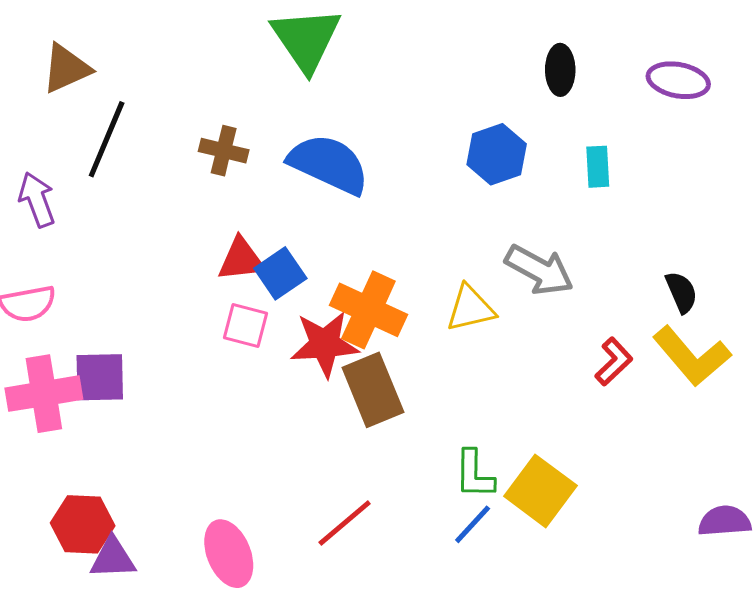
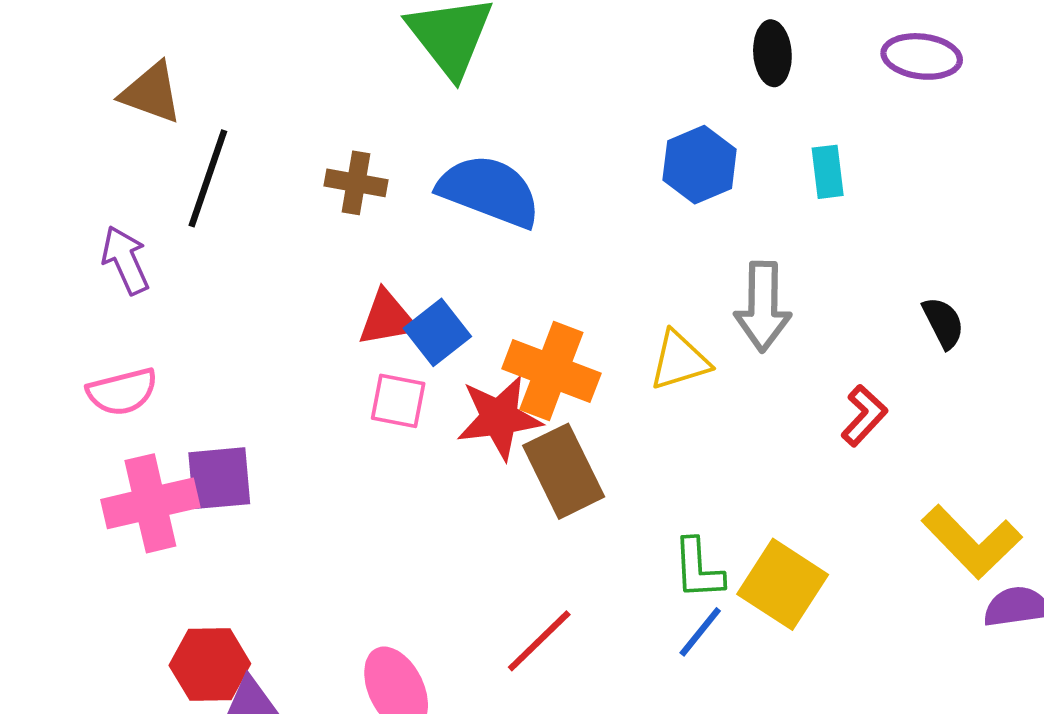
brown triangle: (66, 68) -> (151, 93), turned 48
gray arrow: (539, 270) -> (763, 307), turned 66
yellow L-shape: (692, 356) -> (972, 542), moved

